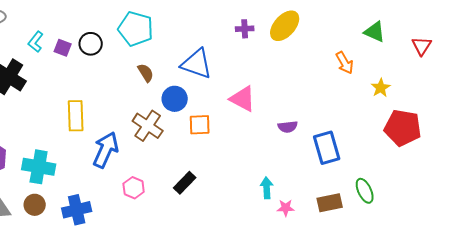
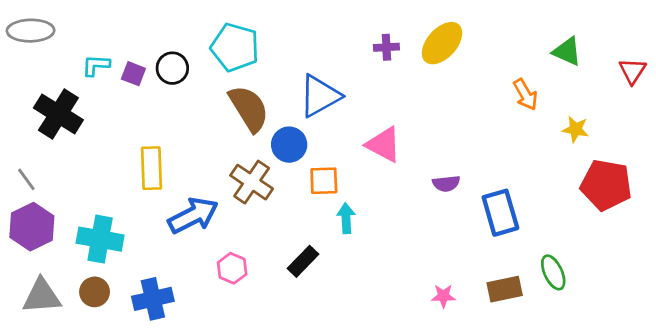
cyan L-shape: (36, 42) -> (96, 65), turned 55
blue triangle: (197, 64) -> (320, 96), turned -48
brown semicircle: (146, 73) -> (249, 108), size x1.8
yellow star: (381, 88) -> (575, 129), turned -30
blue arrow: (106, 150) -> (193, 215), turned 39
cyan arrow: (267, 188) -> (346, 218), moved

